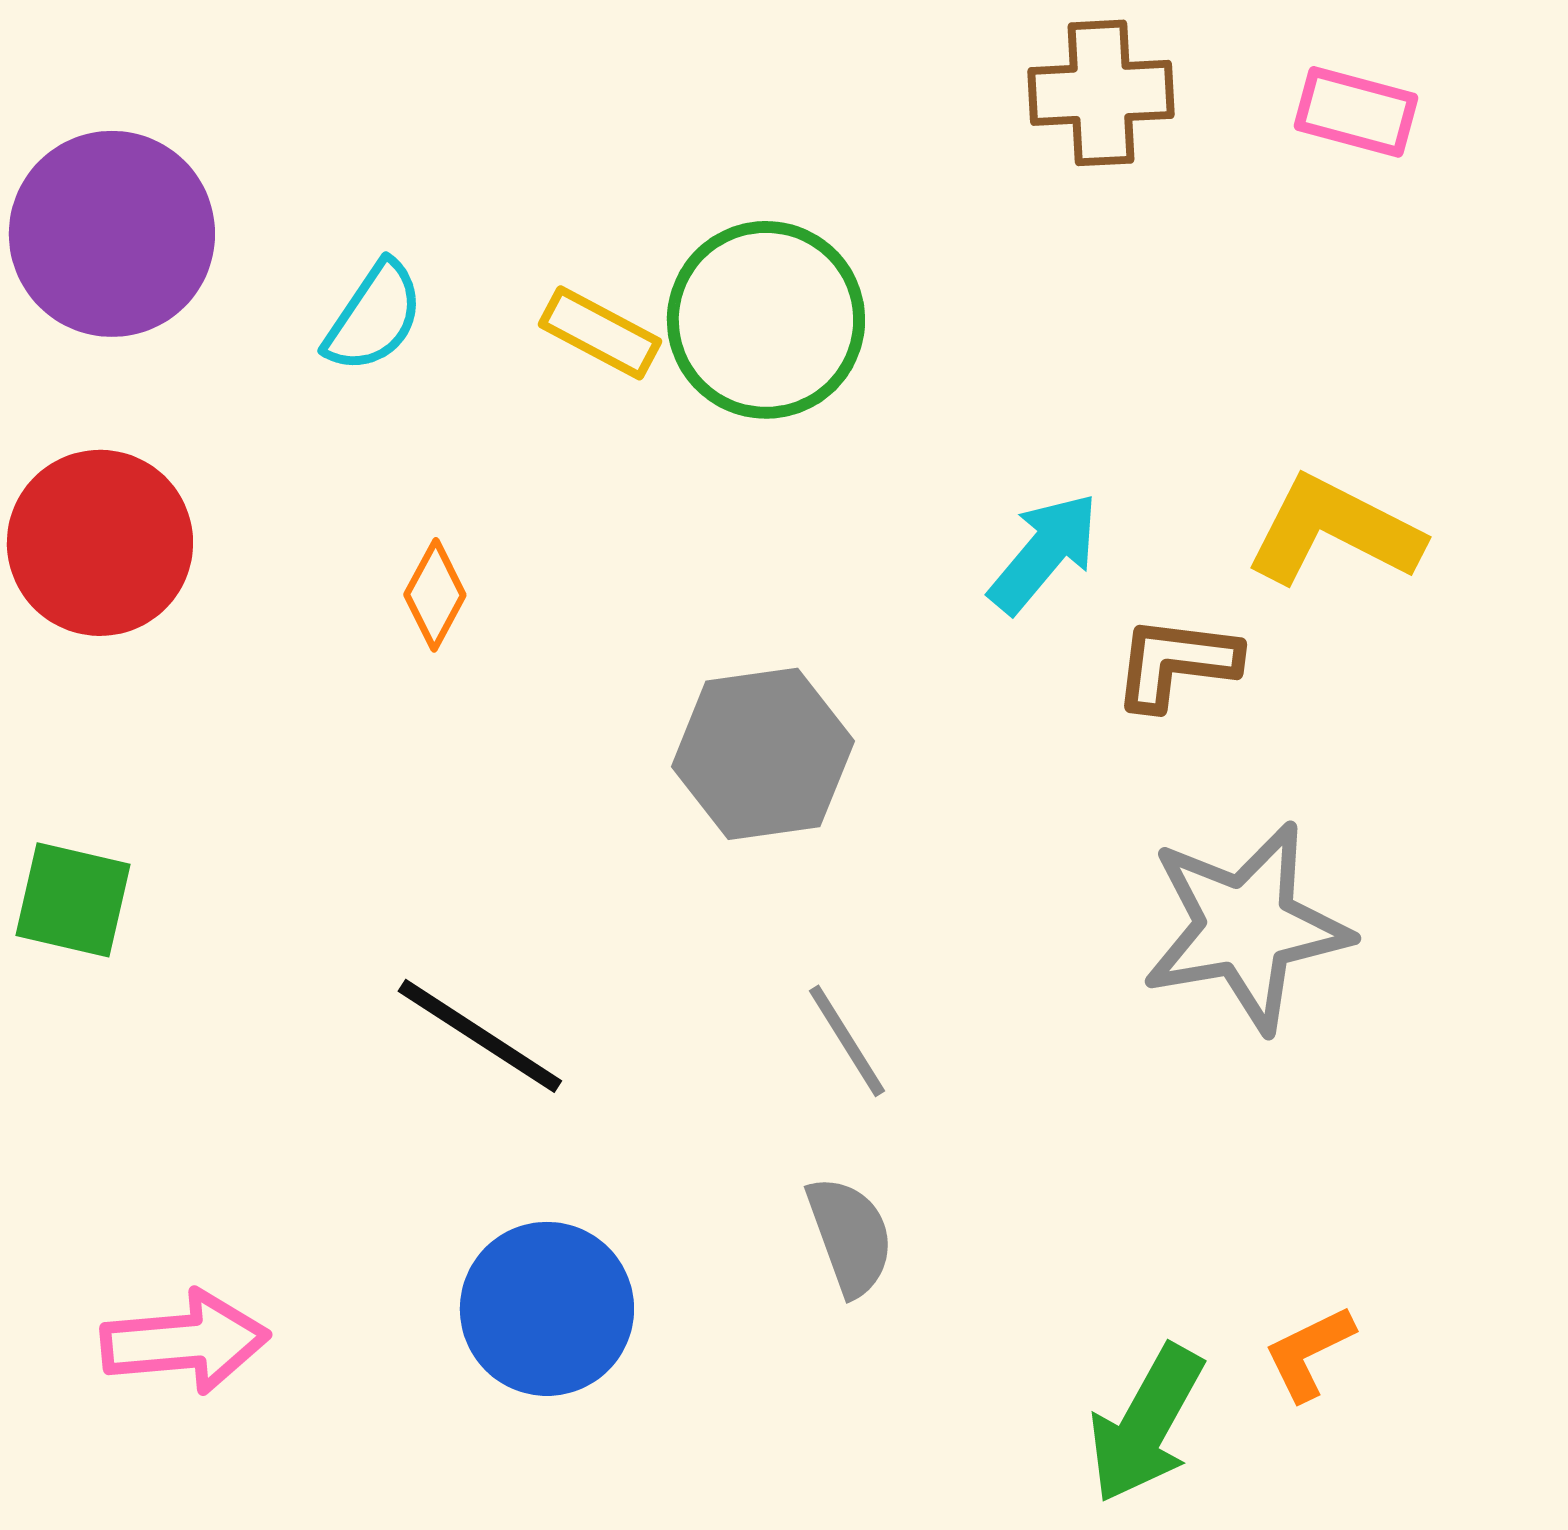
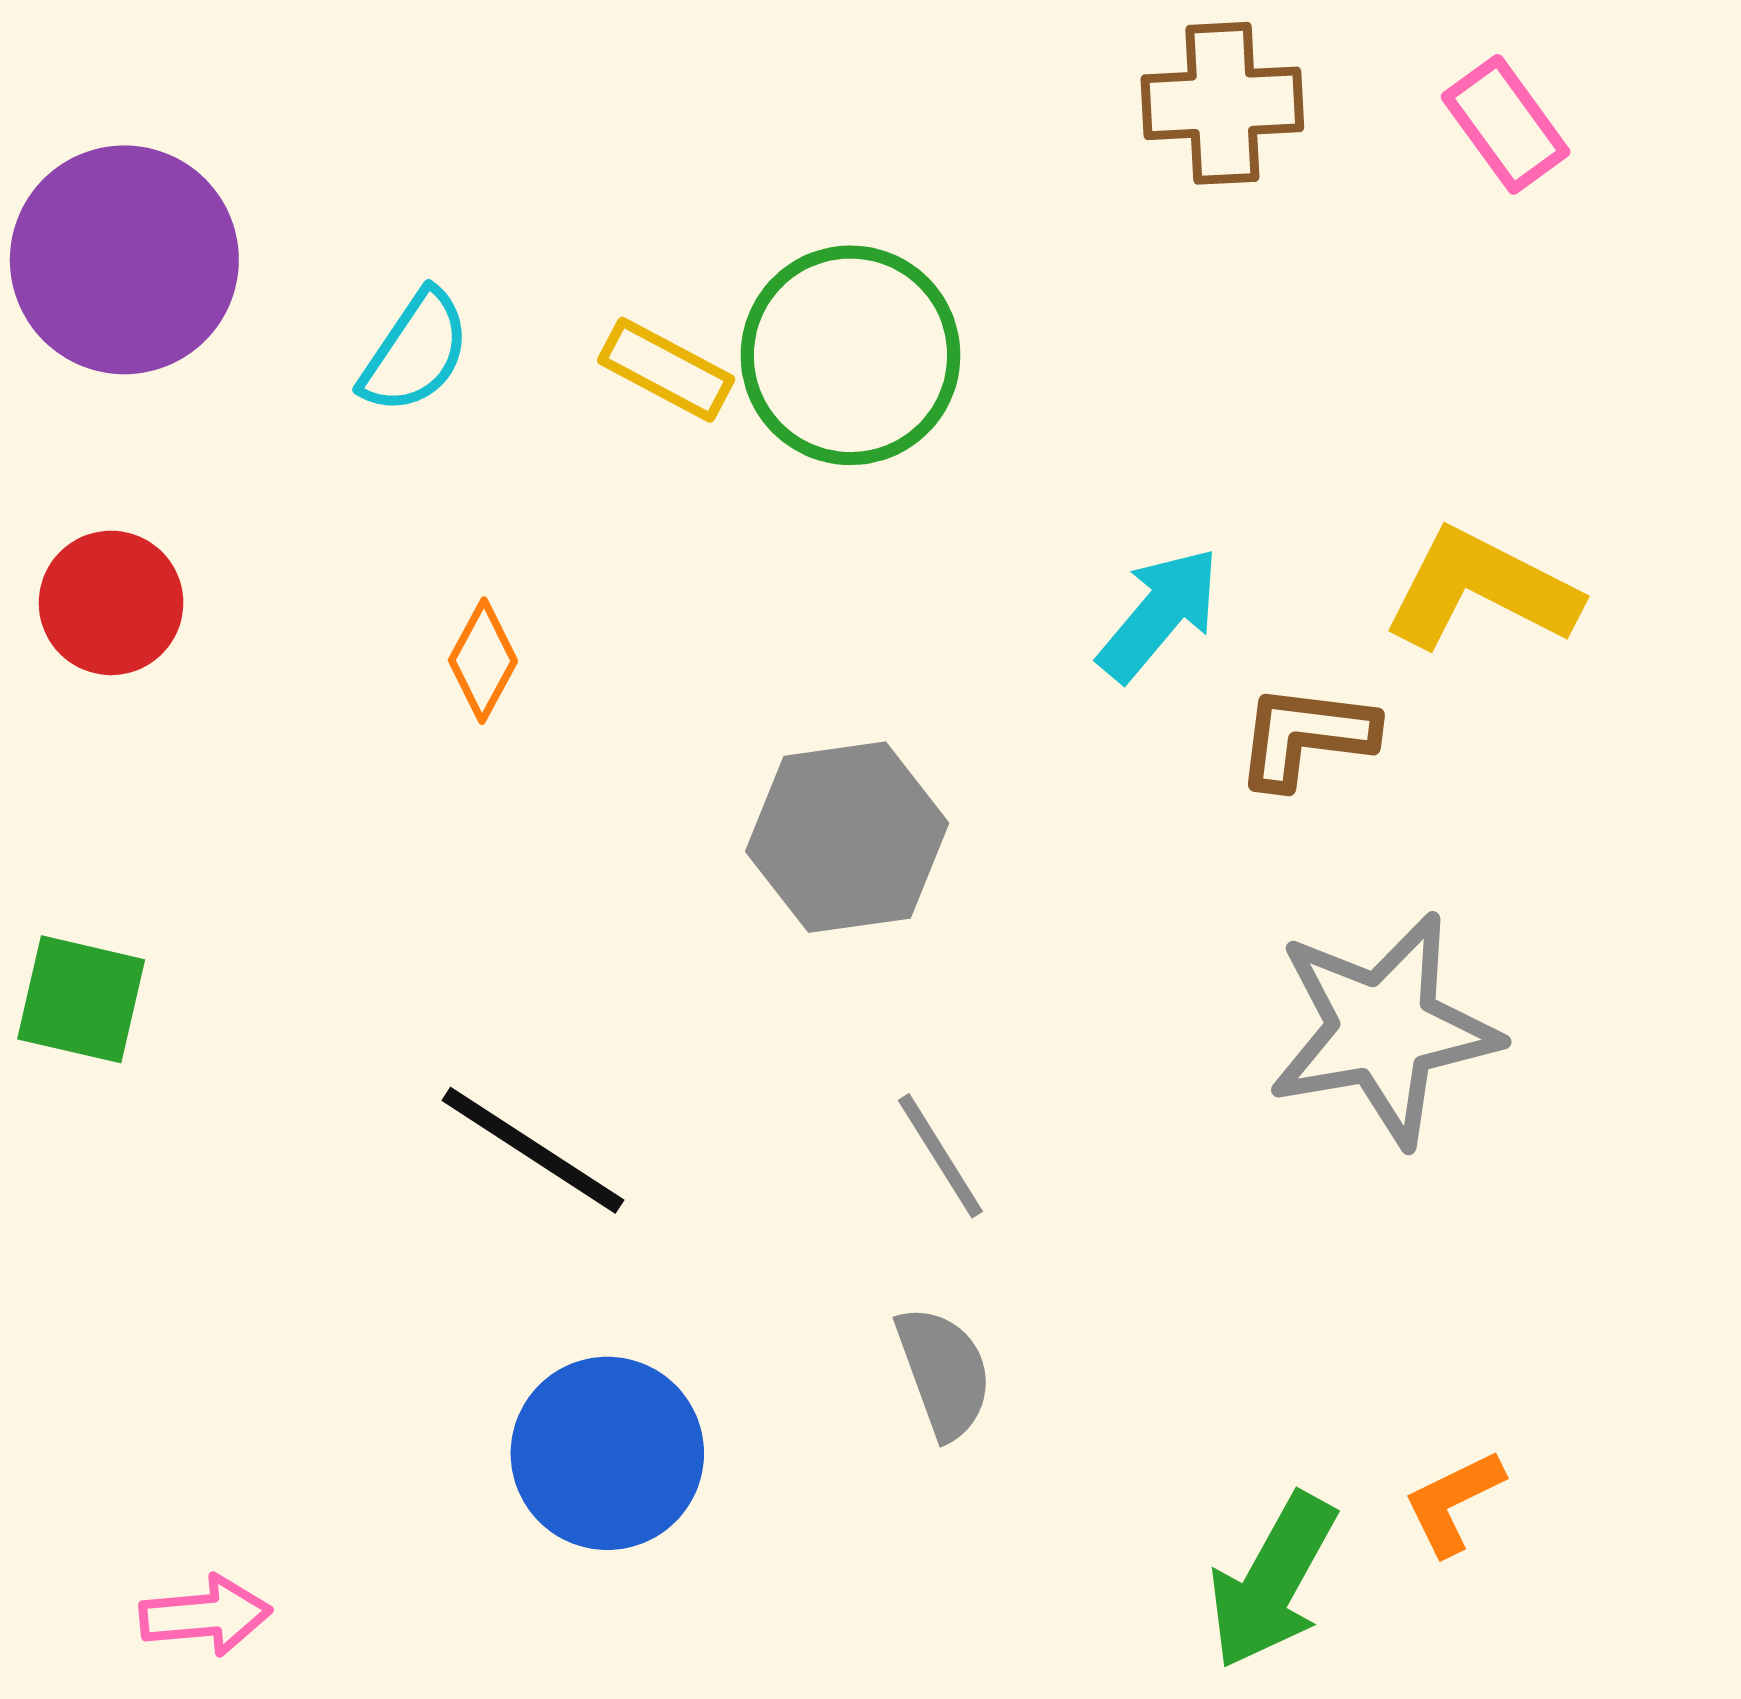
pink rectangle: (1356, 112) -> (1506, 124), turned 39
red circle: (100, 543) -> (111, 603), size x0.7
pink arrow: (185, 1342) -> (205, 1615), moved, size x0.7

